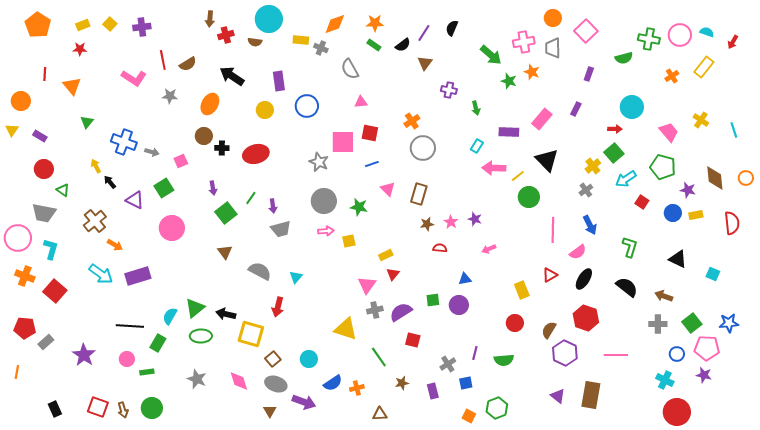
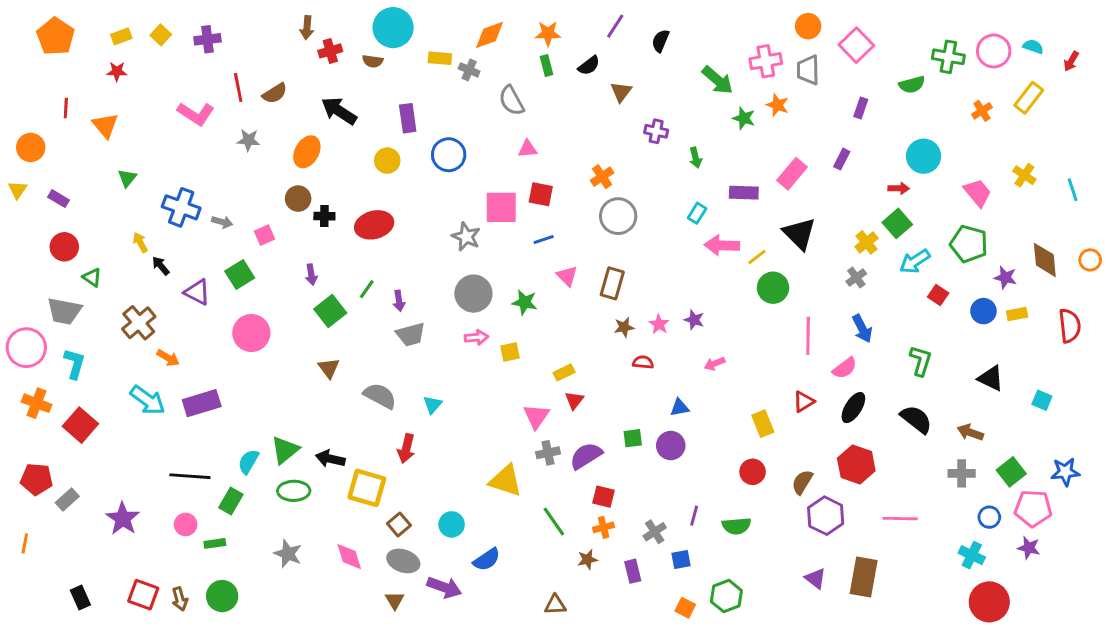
purple line: (424, 33) -> (615, 26), moved
green rectangle: (374, 45) -> (547, 66), turned 40
orange cross: (357, 388) -> (604, 527), moved

